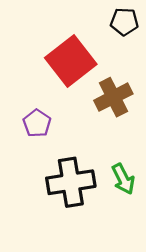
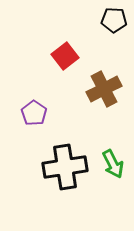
red square: (71, 61) -> (65, 56), size x0.6

